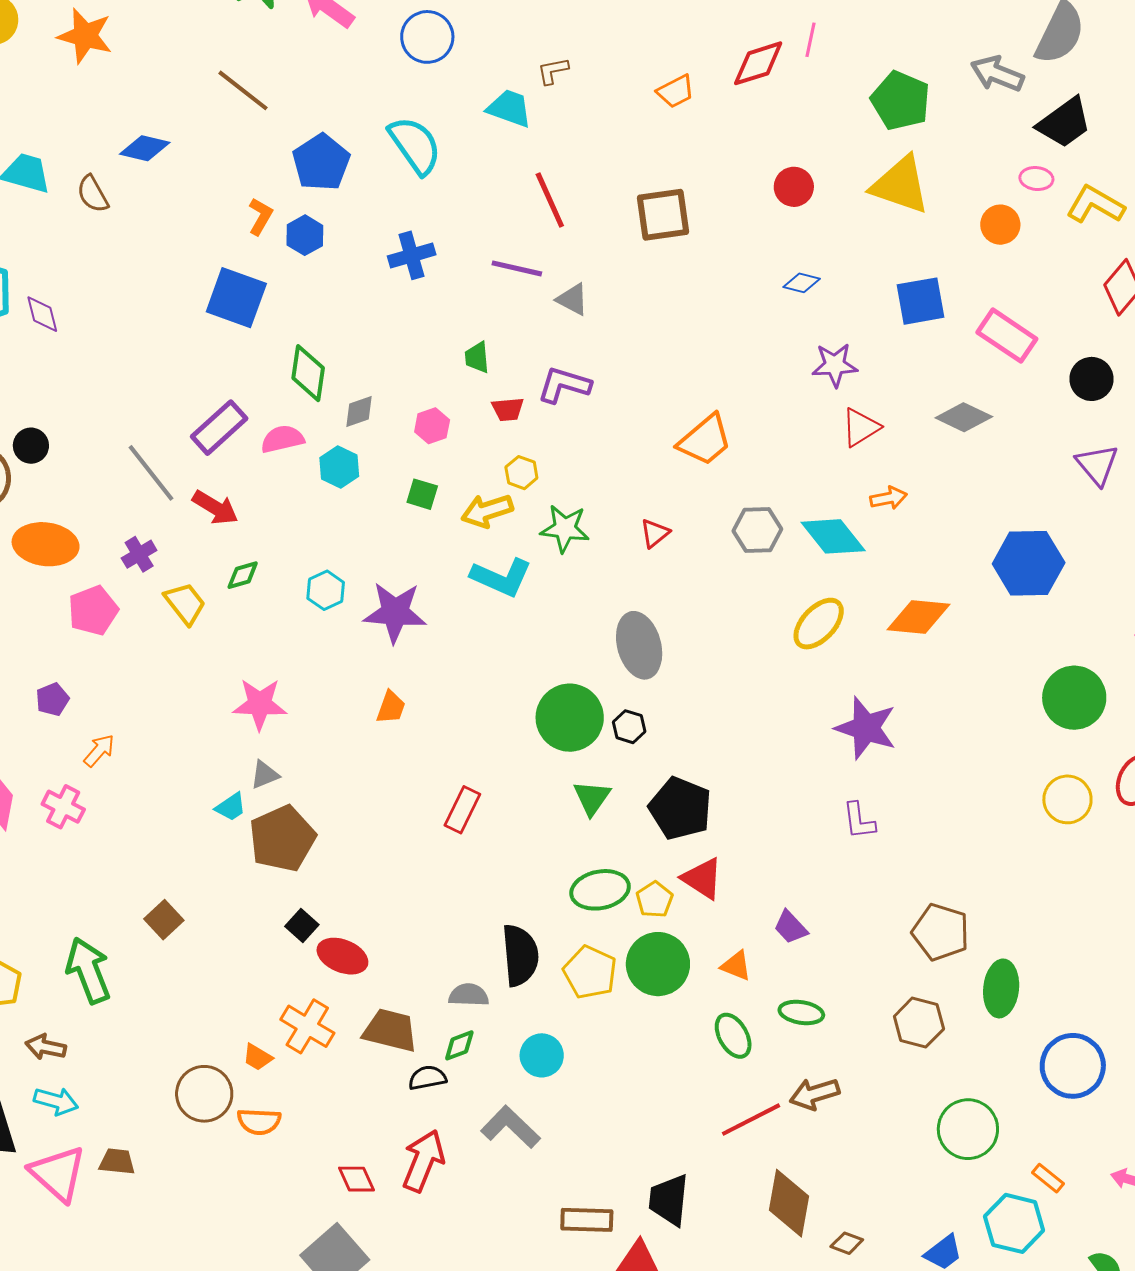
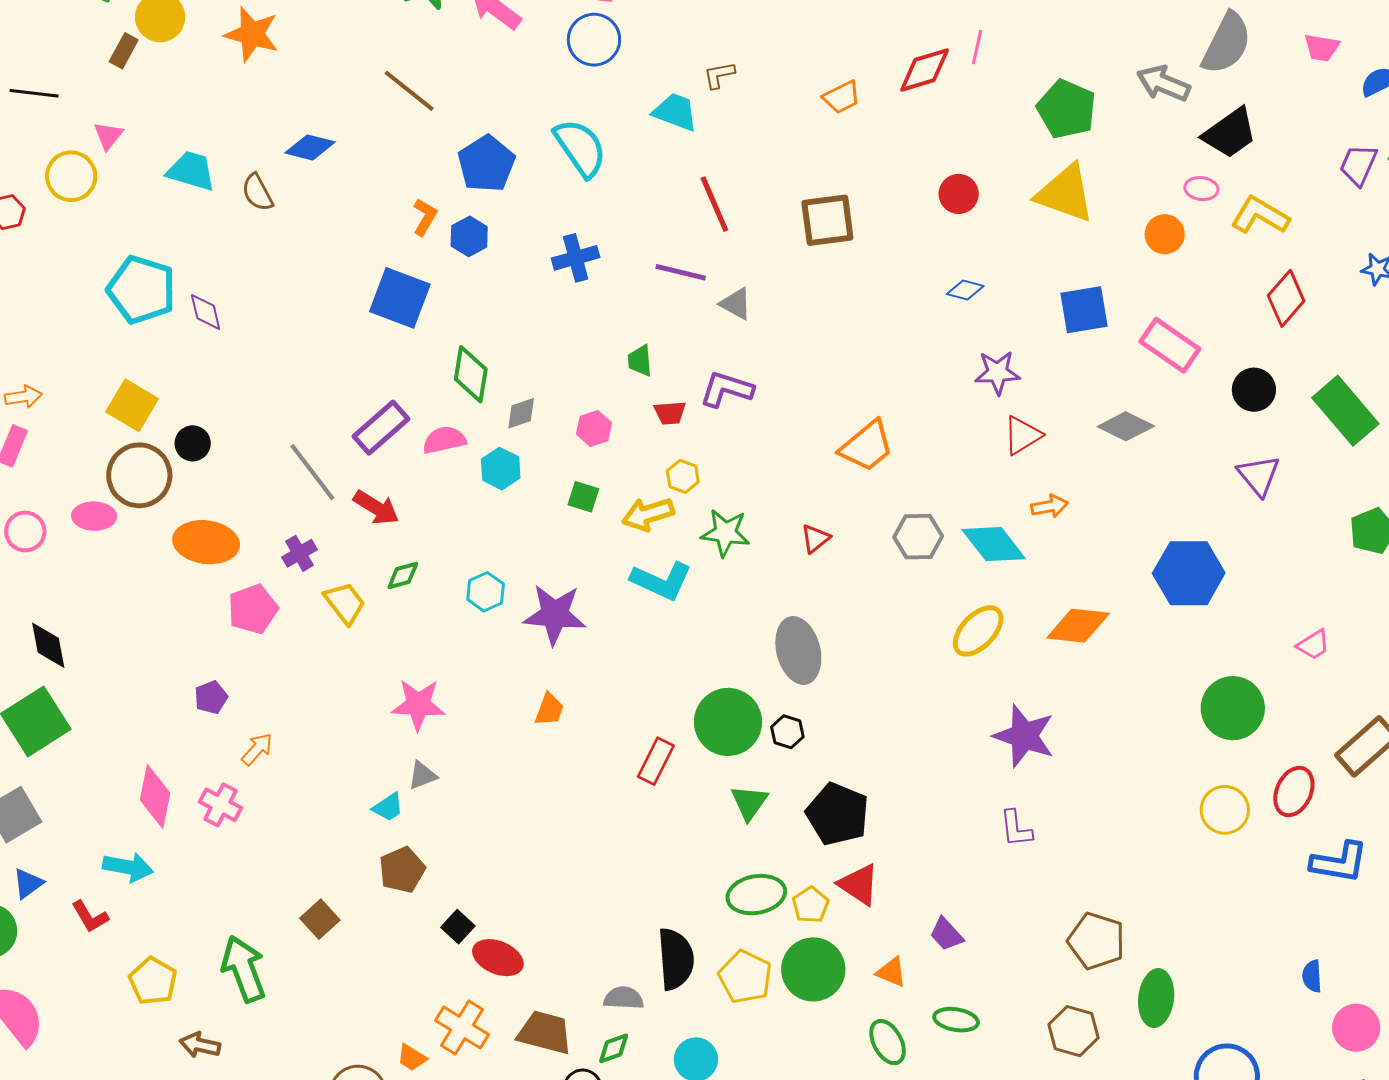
red rectangle: (462, 810) -> (656, 761), moved
brown pentagon: (282, 839) -> (402, 870), moved, size x0.7

